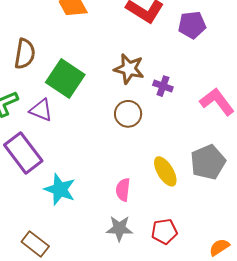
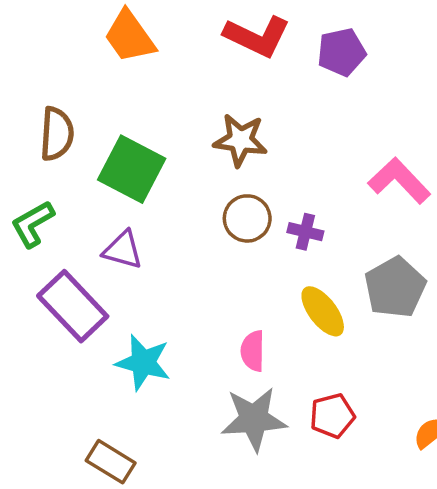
purple cross: (163, 86) -> (305, 232), moved
purple triangle: (41, 110) -> (123, 250), moved
gray star: (119, 228) -> (254, 419), size x1.4

